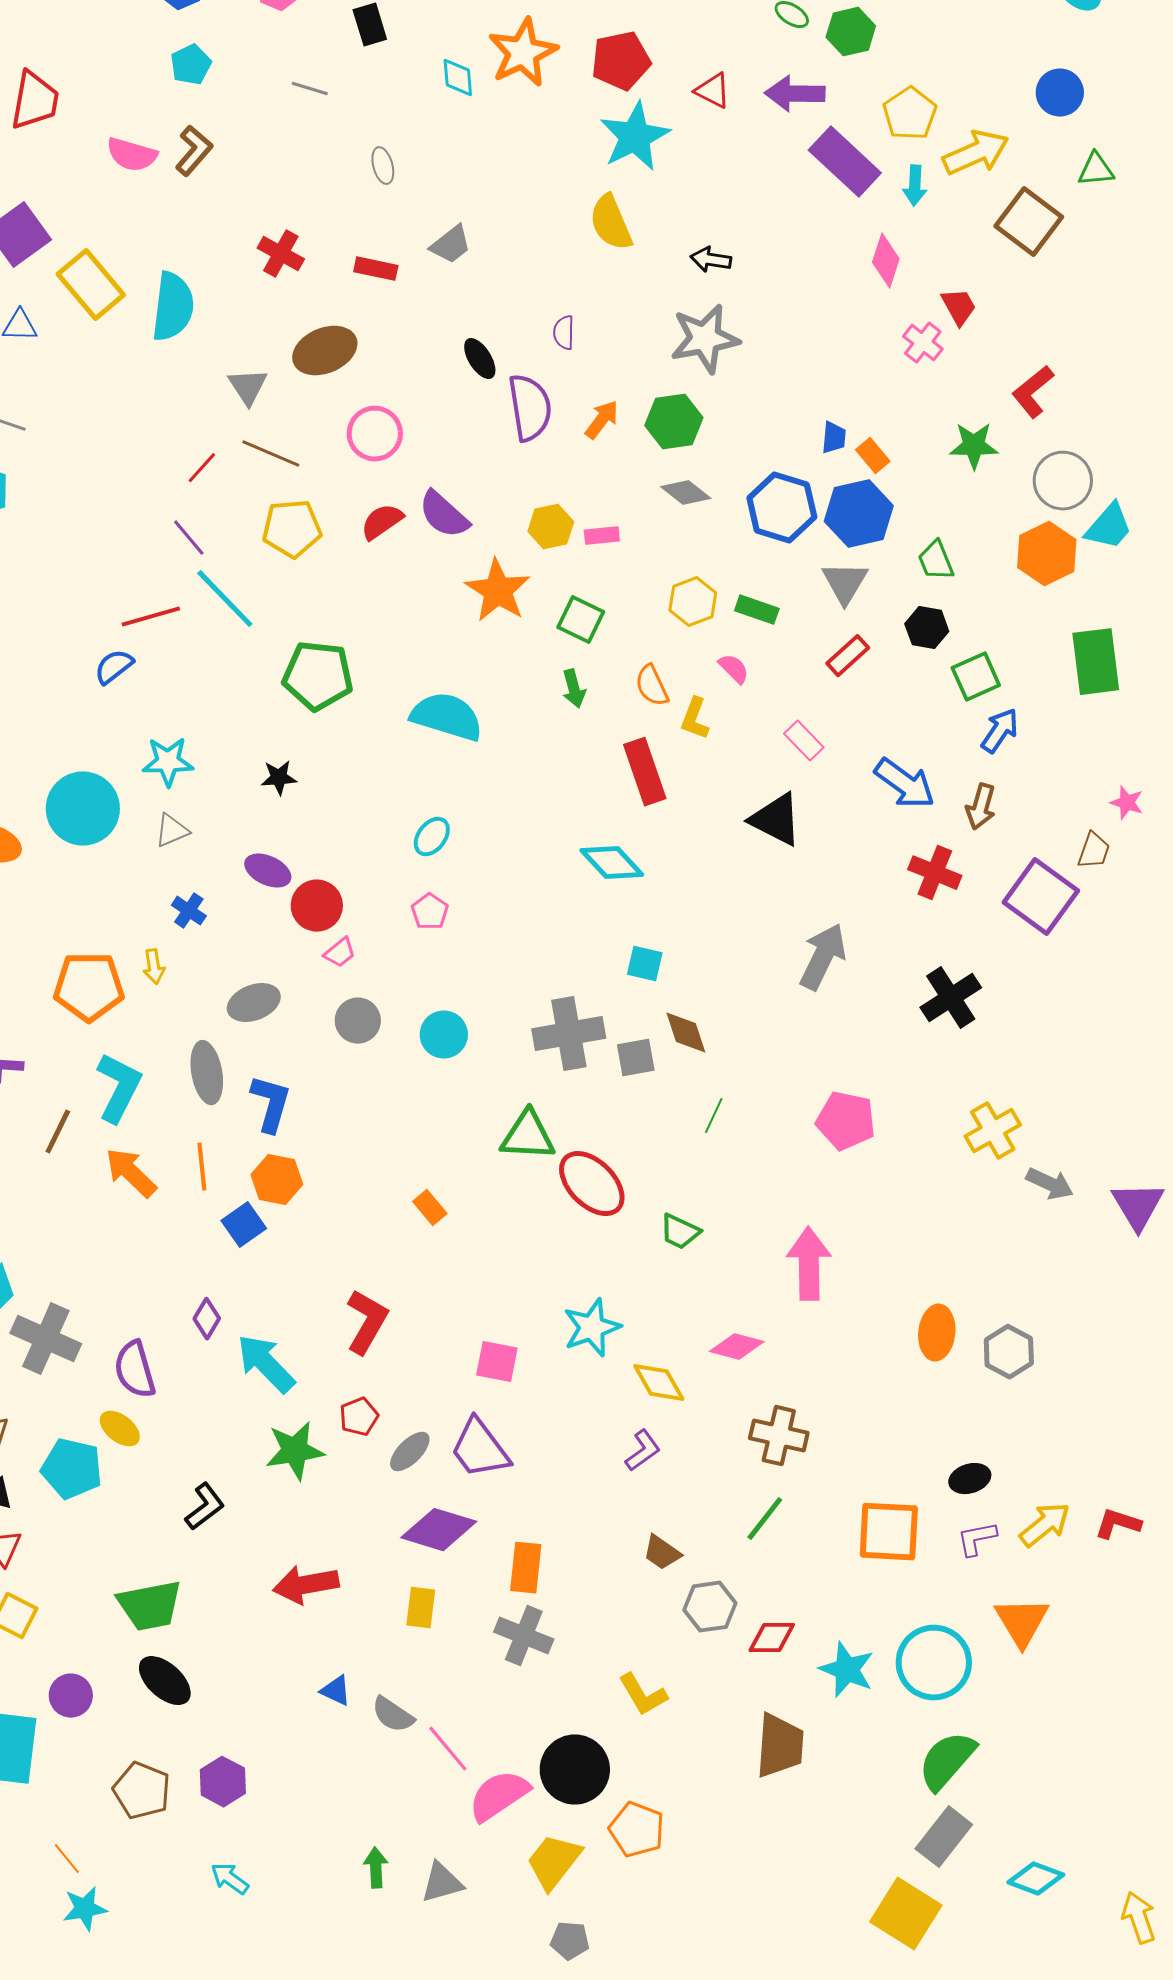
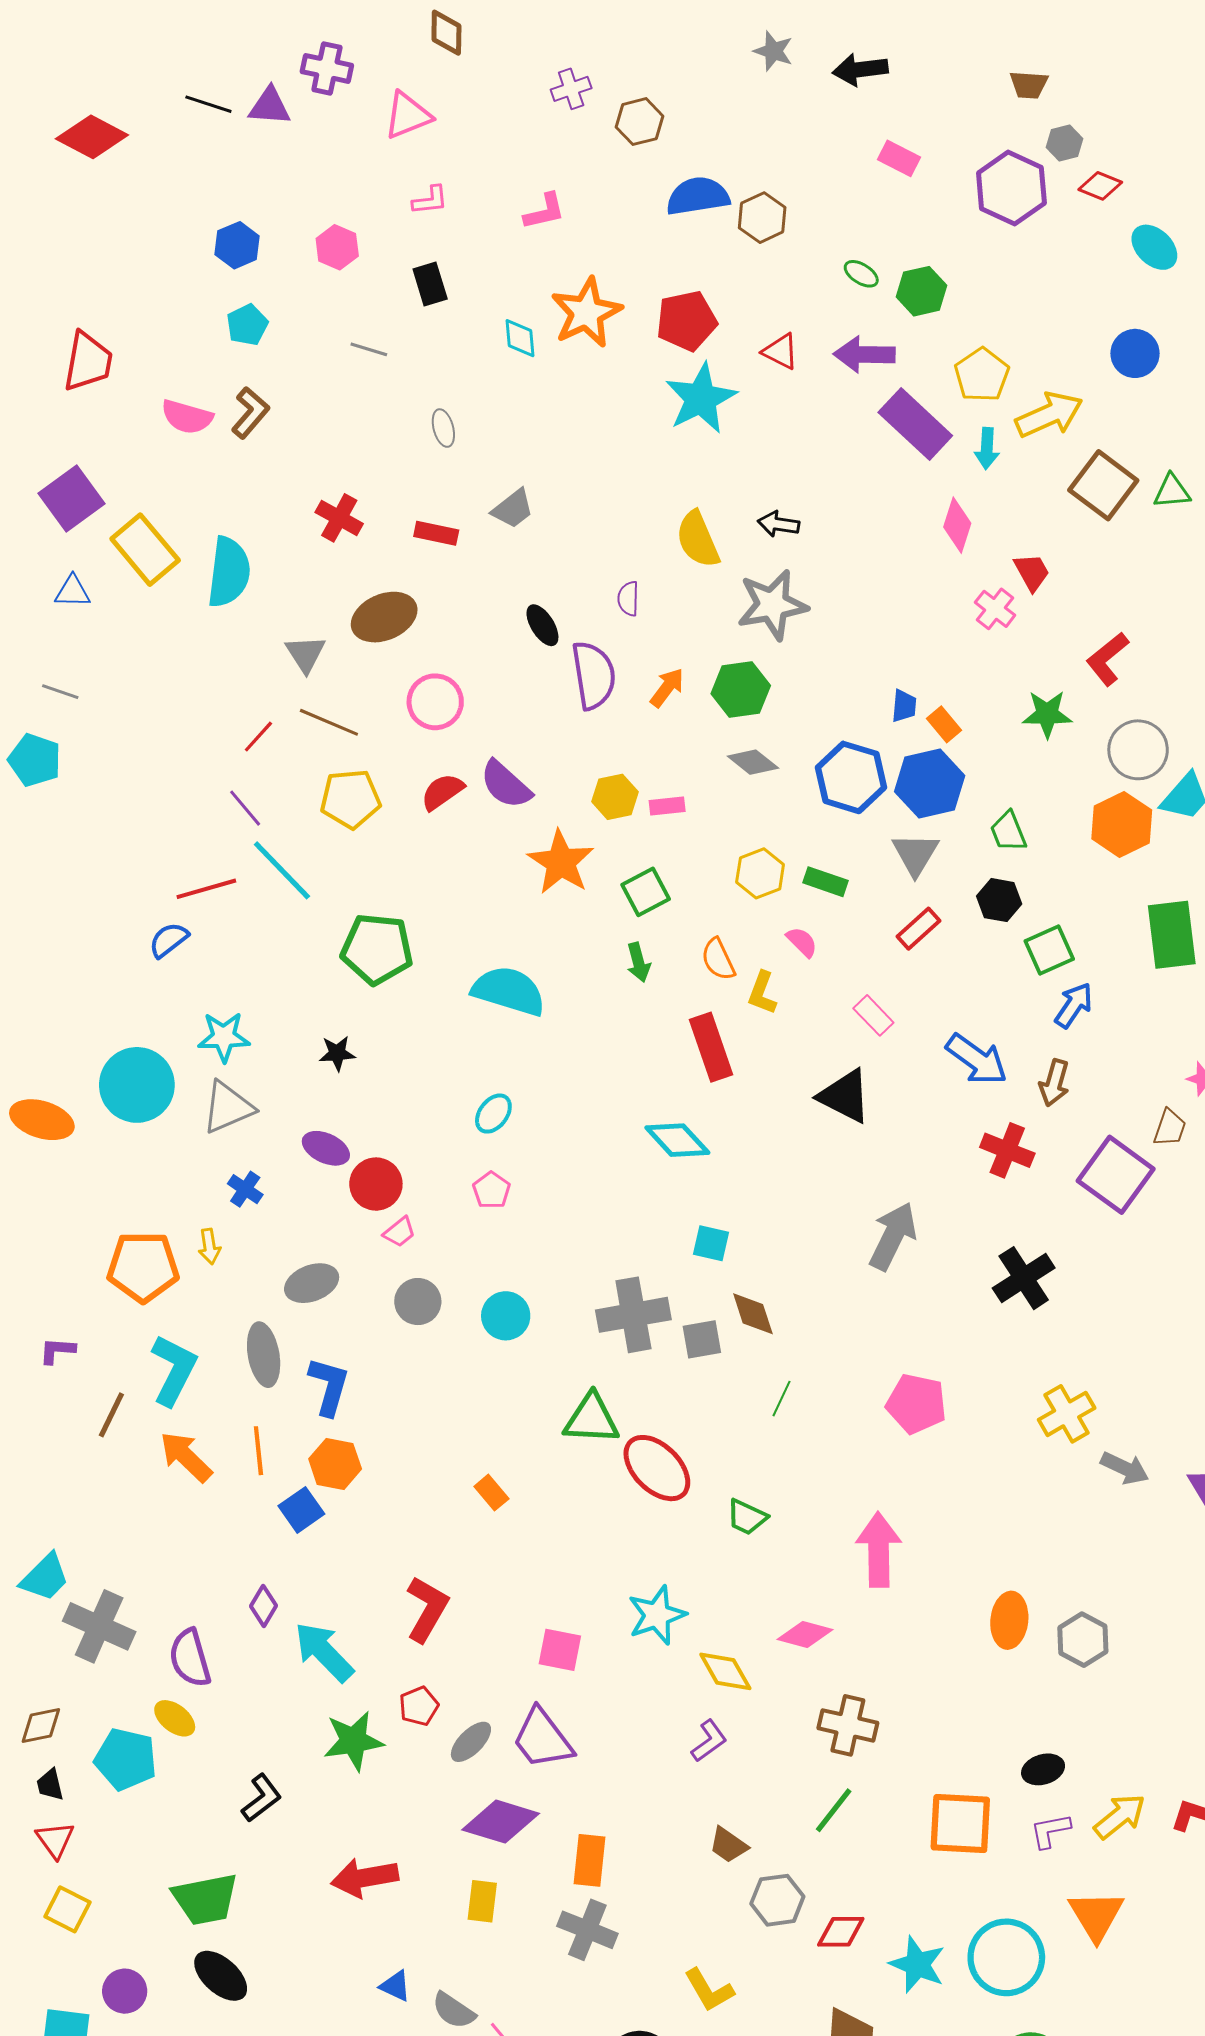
green triangle: (1096, 170) -> (1172, 491), moved
yellow semicircle: (611, 223) -> (698, 539), moved
green square: (581, 620) -> (646, 892), turned 36
gray triangle: (172, 831) -> (228, 1107), size x1.5

